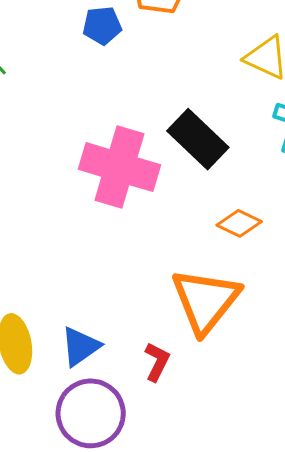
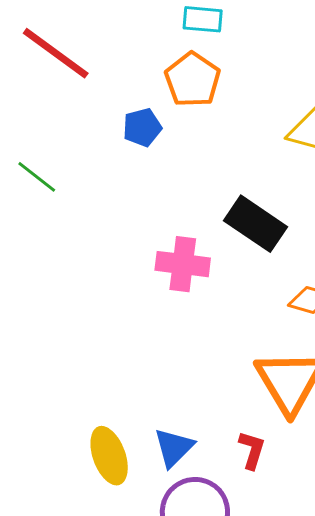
pink cross: (119, 167) -> (183, 264), size x0.7

